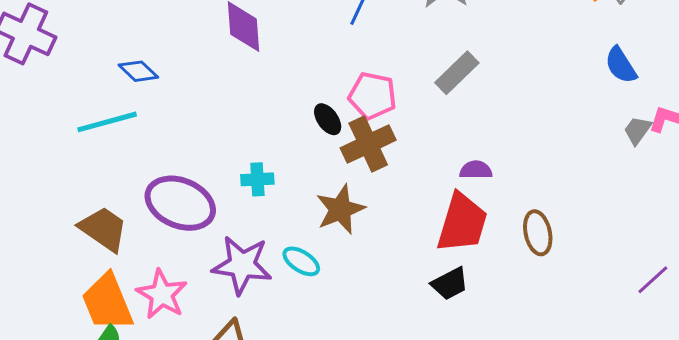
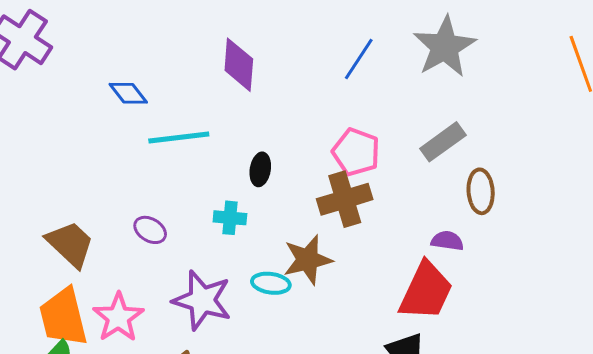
black ellipse: (328, 119) -> (260, 169), moved, turned 36
cyan line: (107, 122) -> (179, 138), moved
purple ellipse: (180, 203) -> (150, 230), size x0.5
brown ellipse: (538, 233) -> (481, 191), moved
cyan ellipse: (301, 261) -> (271, 283), moved, turned -33

